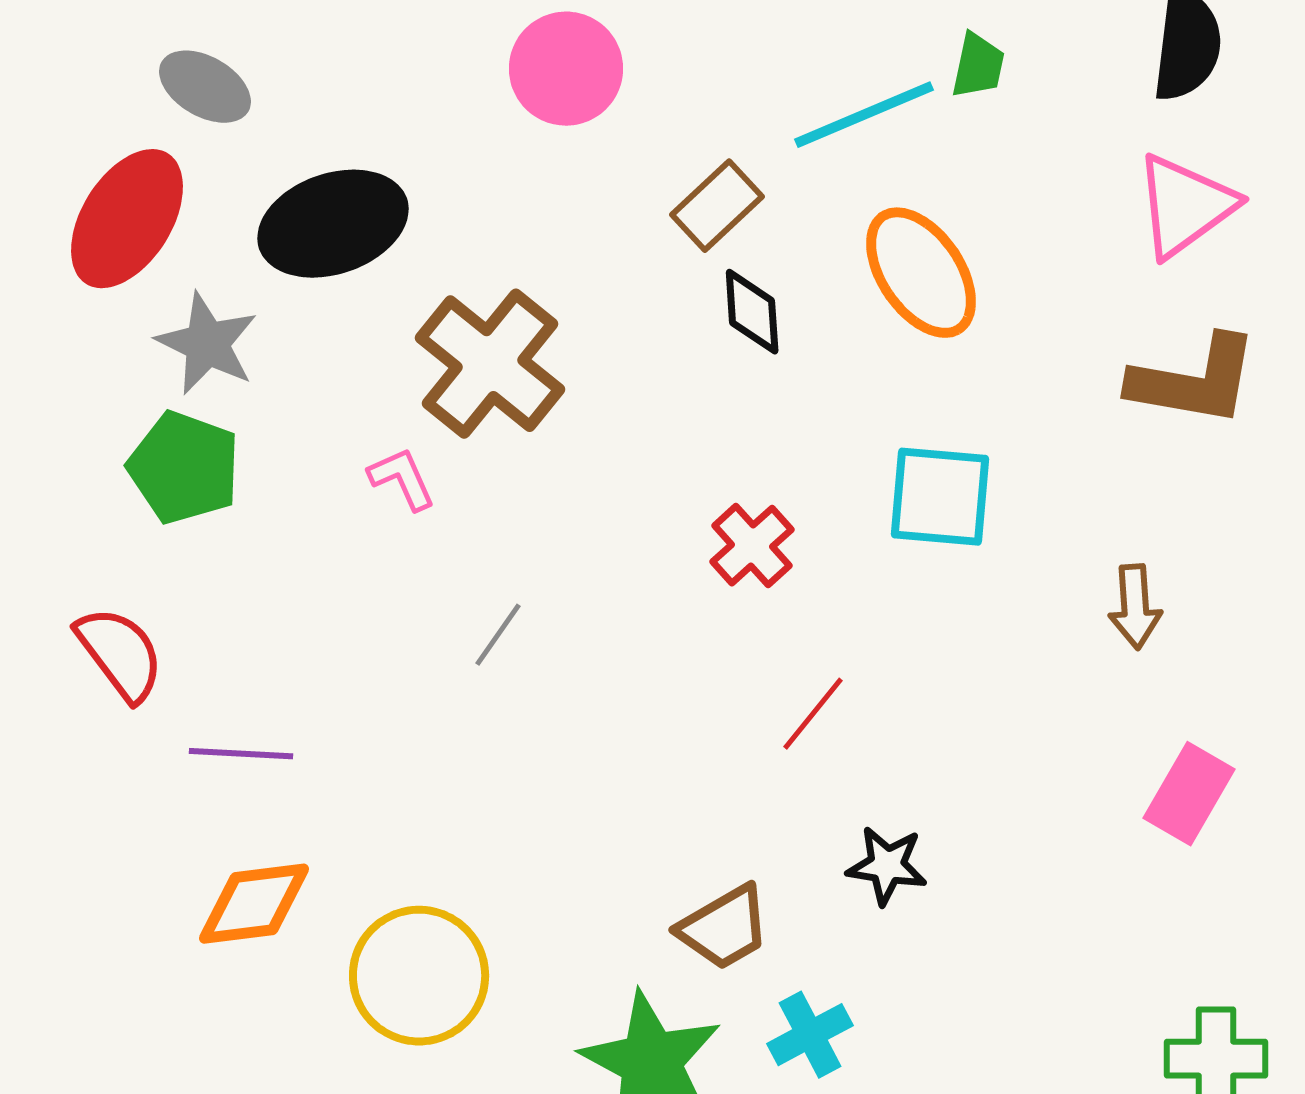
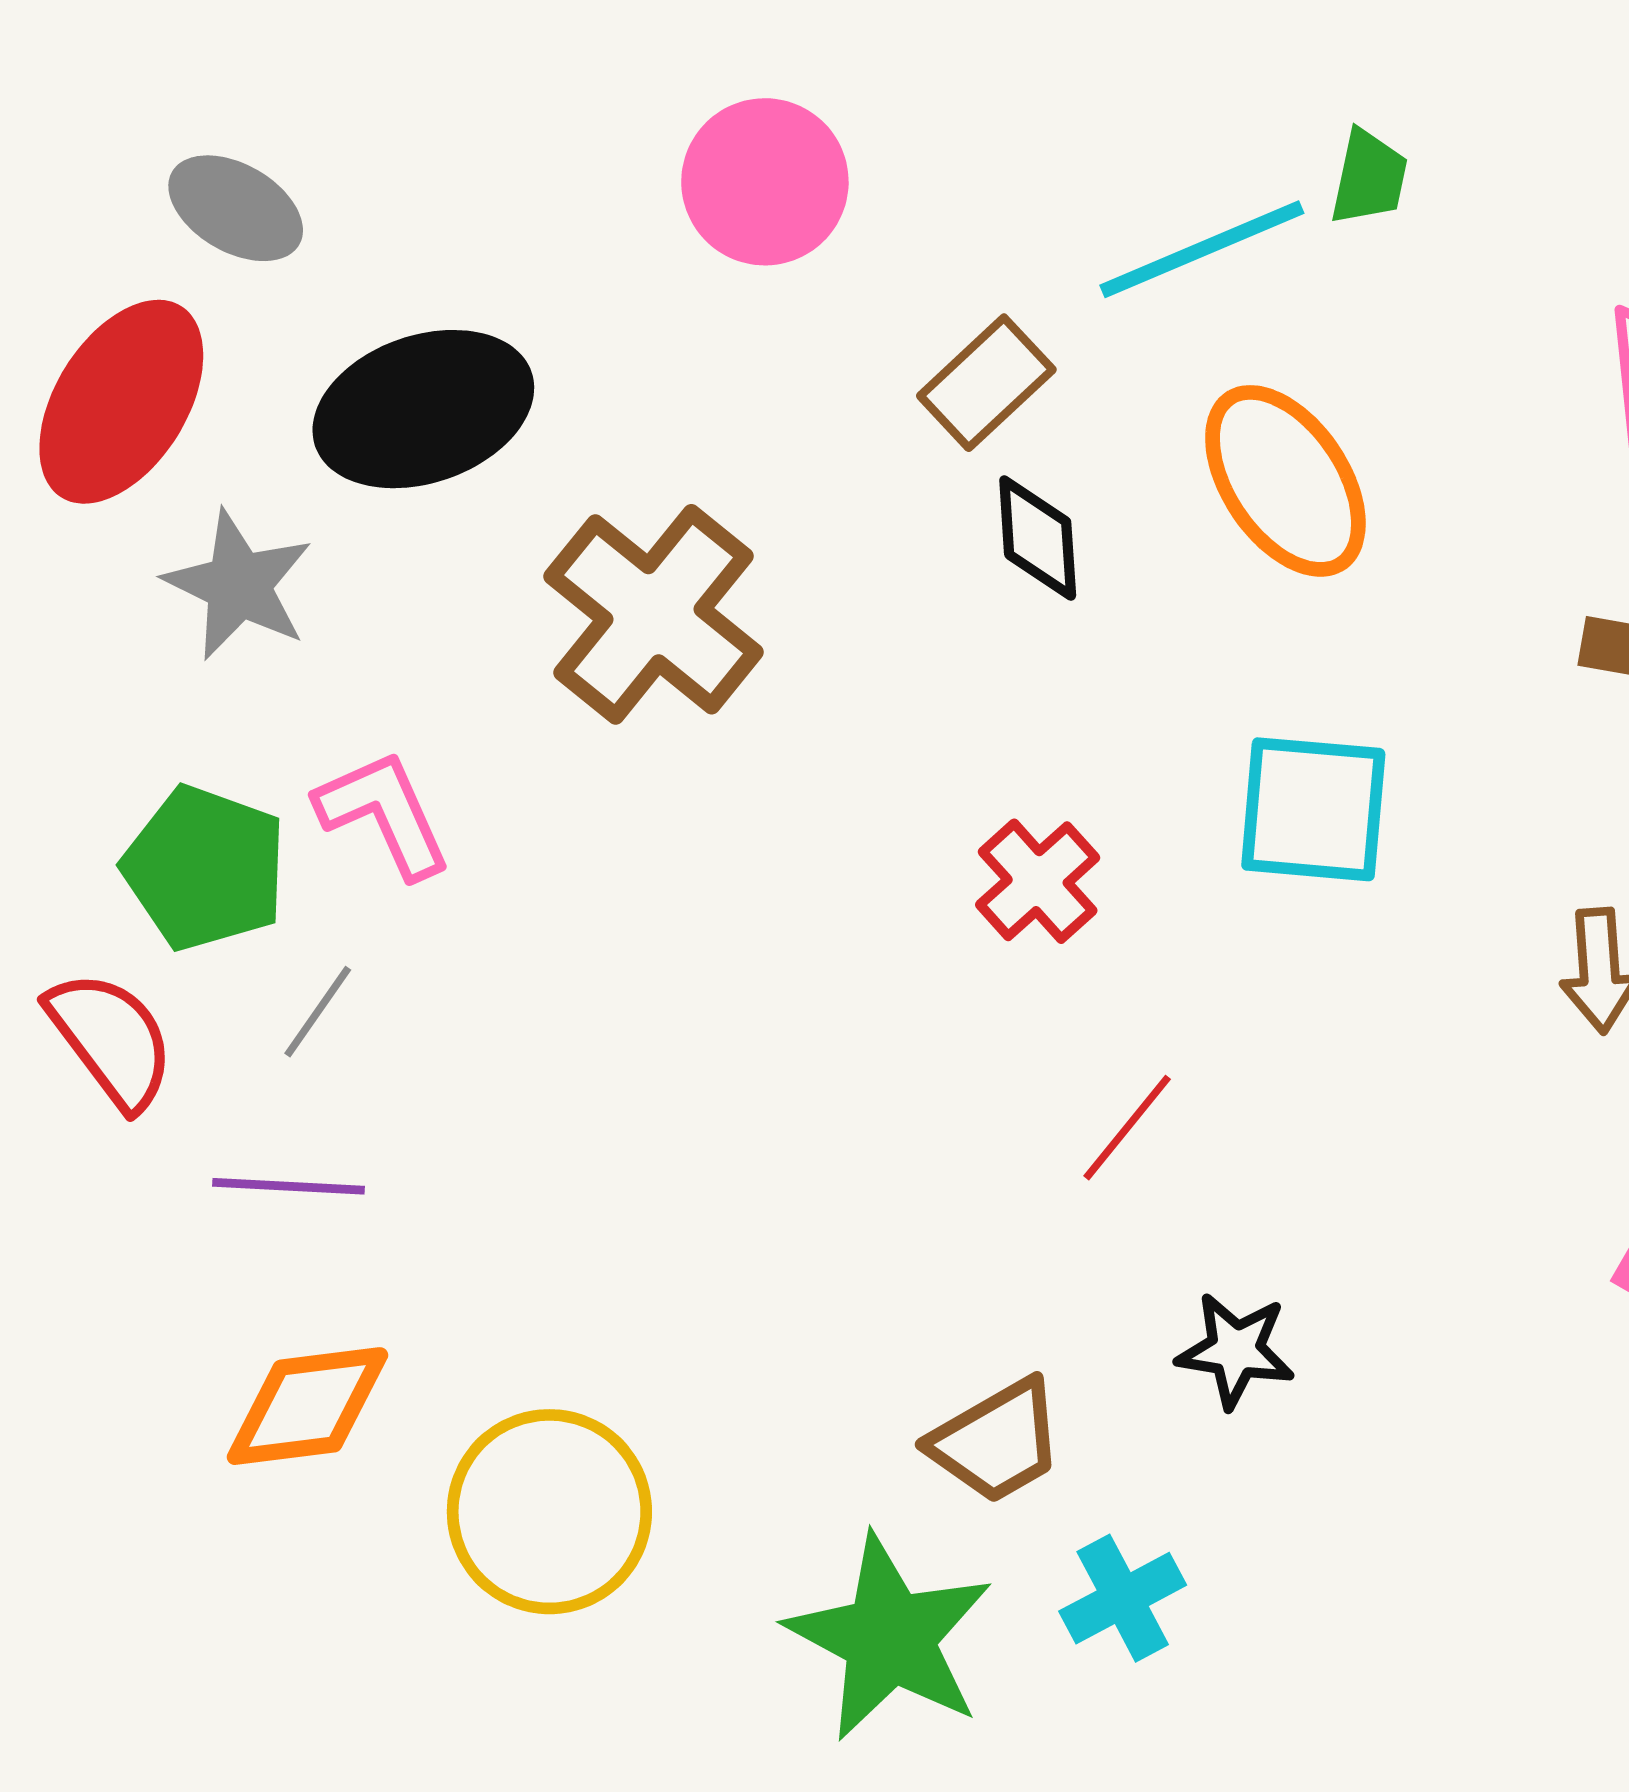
green pentagon: (184, 468) -> (205, 868), moved
pink L-shape: (402, 479) -> (384, 814), moved, size x1.4
gray line: (498, 635) -> (318, 1012), moved

